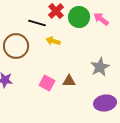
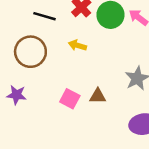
black line: (37, 23) -> (44, 16), moved

